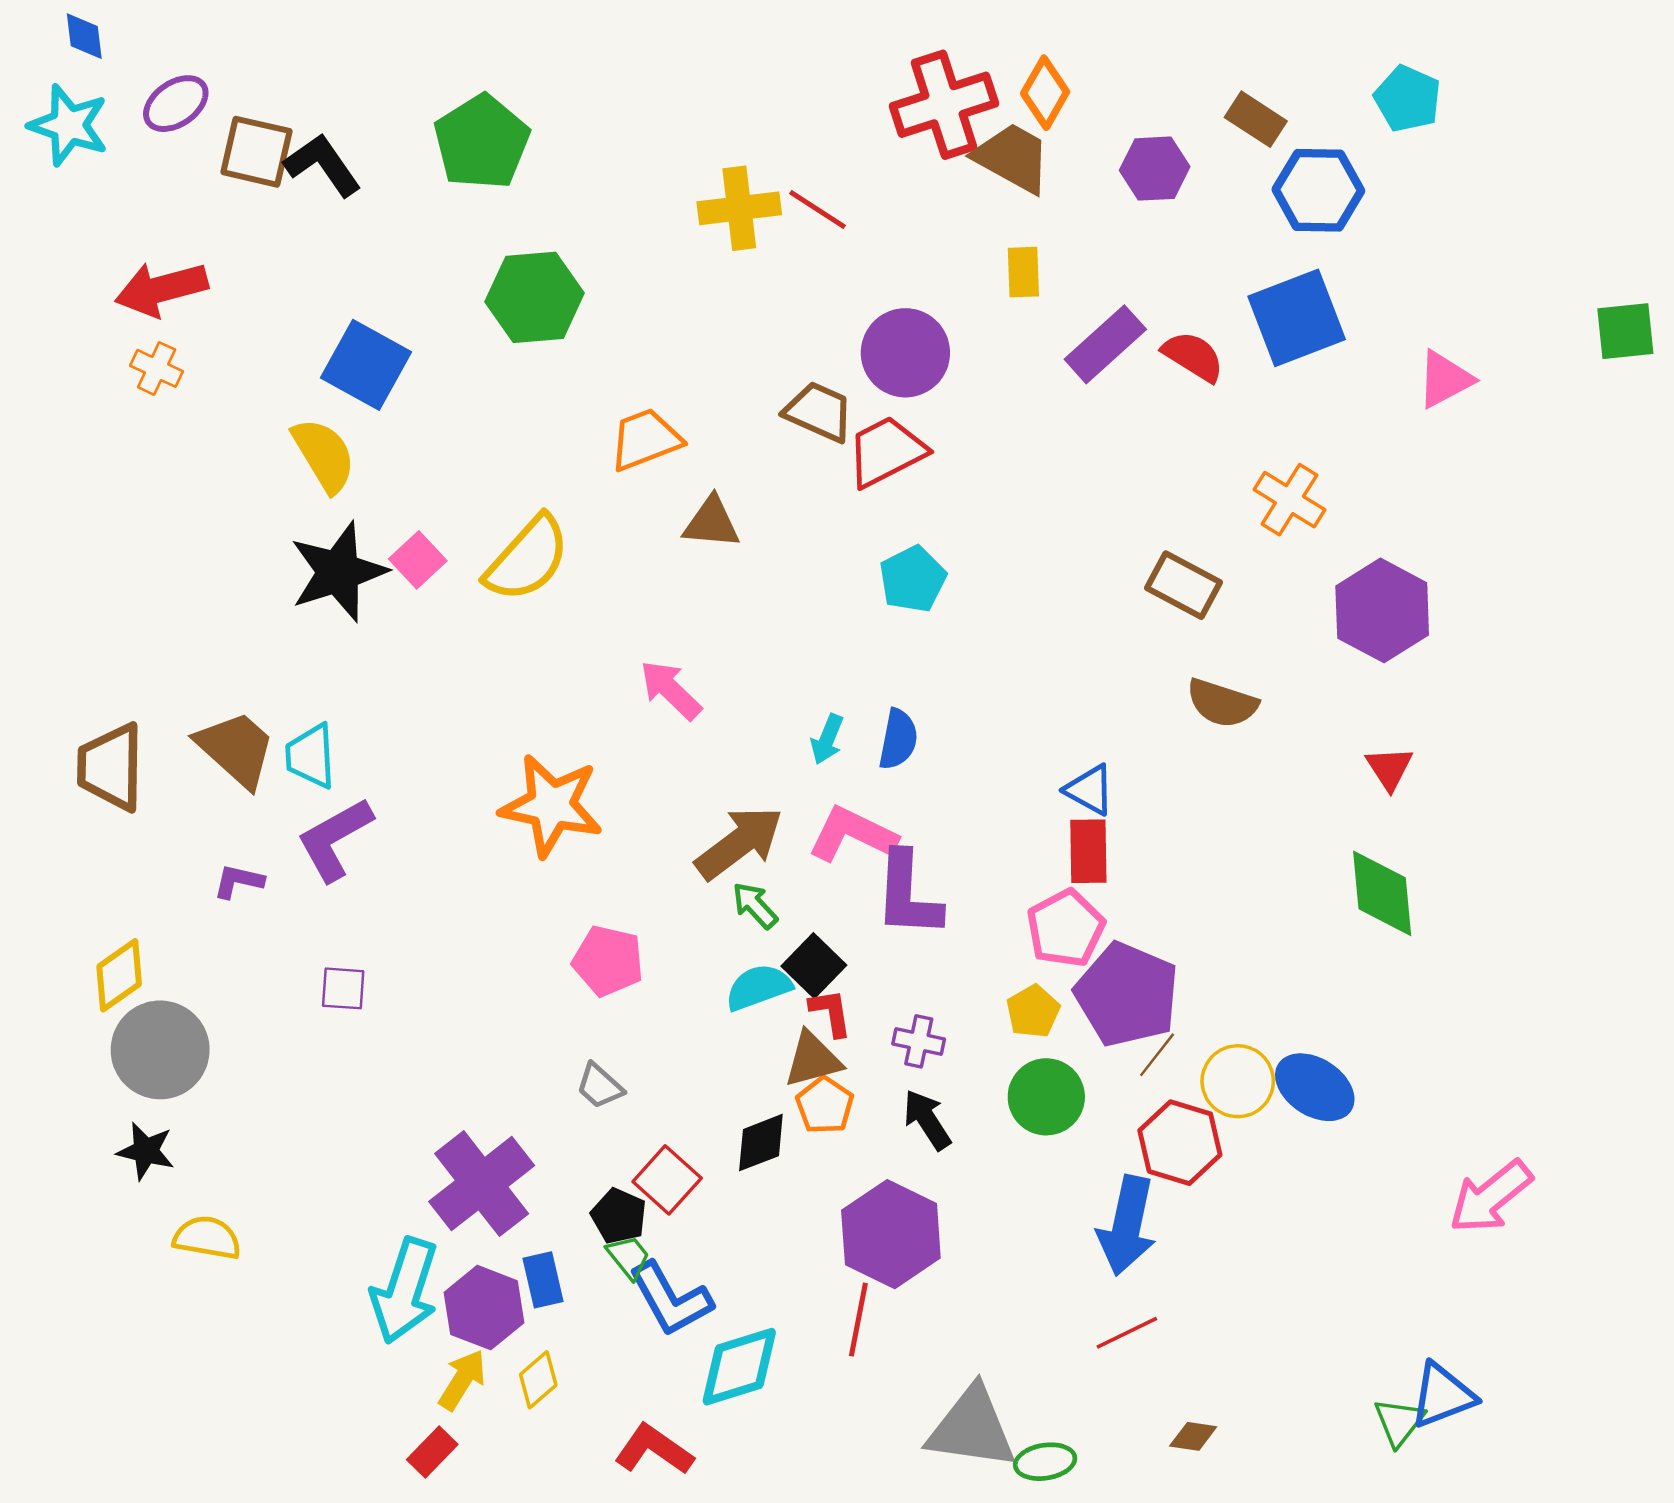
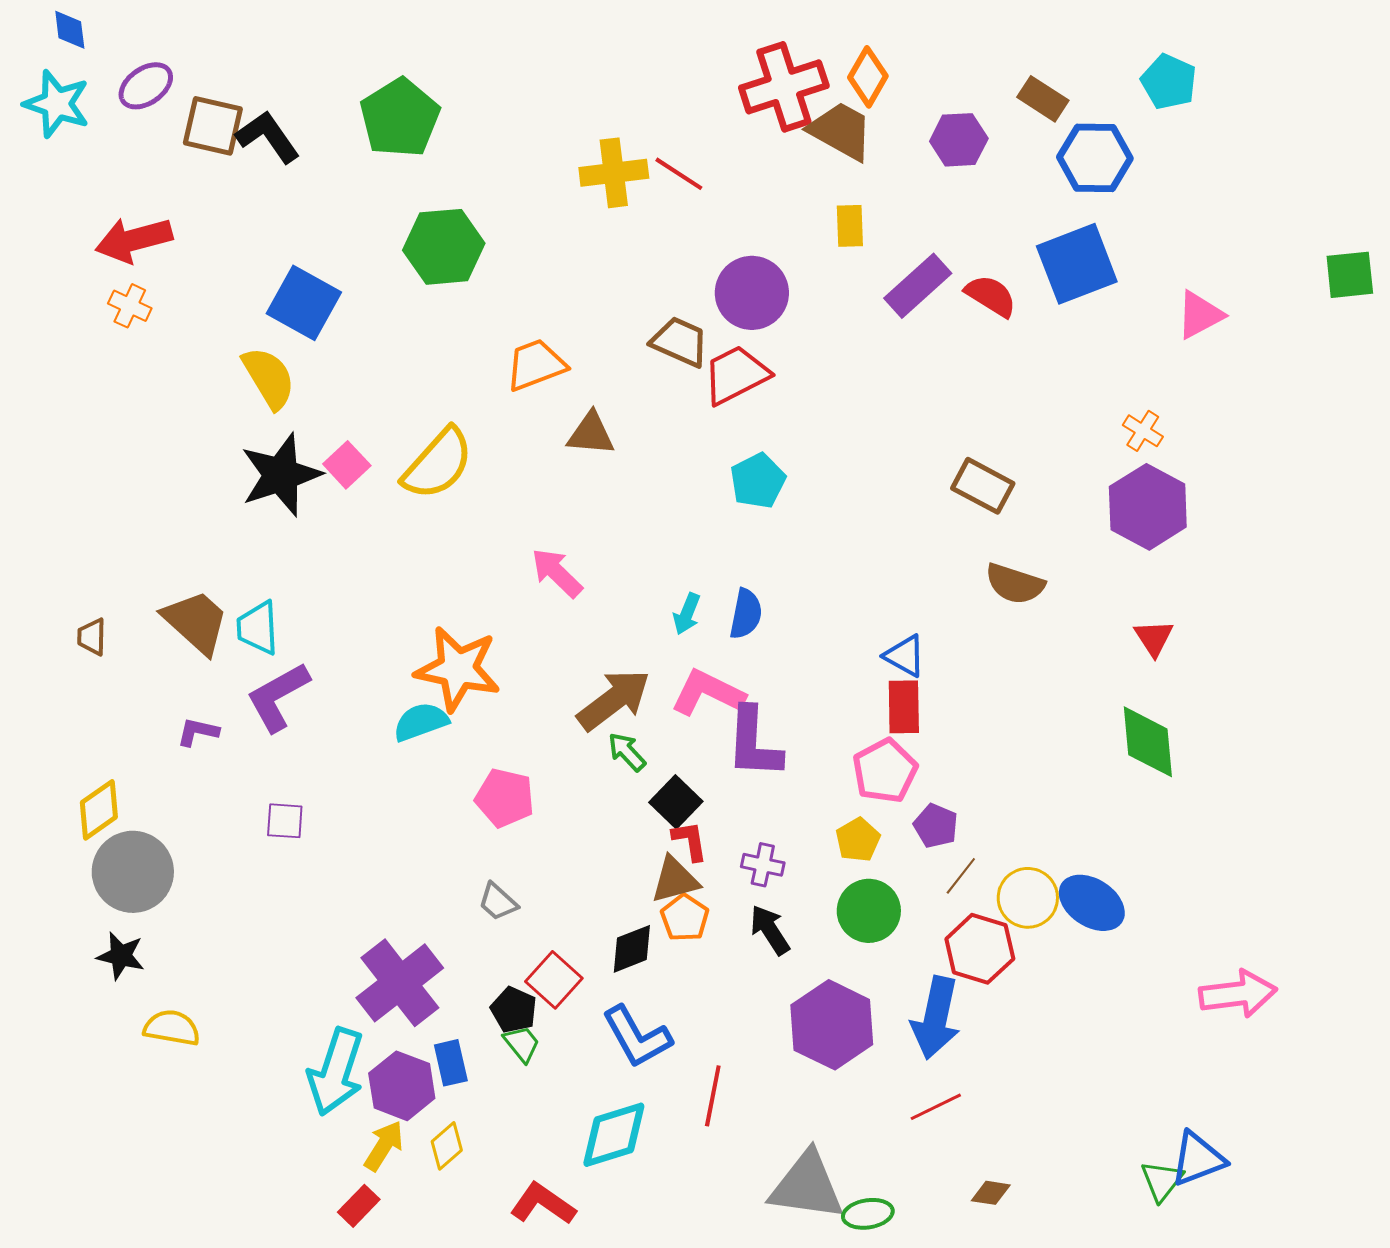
orange cross: (1289, 500) -> (1143, 431), moved, size x0.7
brown trapezoid: (111, 767) -> (92, 637), size x0.5
cyan semicircle: (759, 987) -> (421, 722), moved
purple pentagon: (1127, 995) -> (936, 826), size x0.5
pink arrow: (1491, 1197) -> (1238, 994), turned -148
purple hexagon: (891, 1234) -> (832, 1025), moved
blue L-shape: (671, 1299) -> (637, 1037), moved

